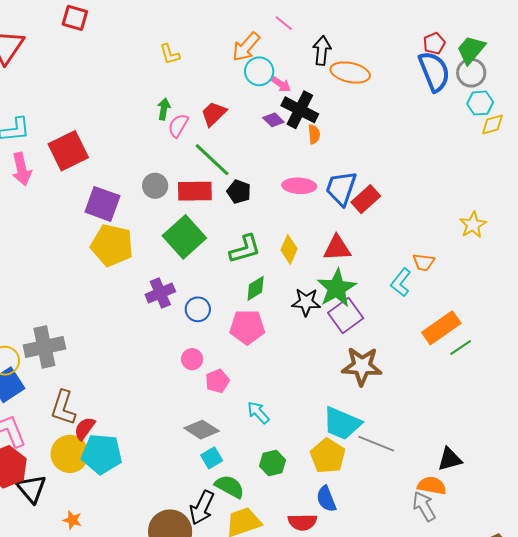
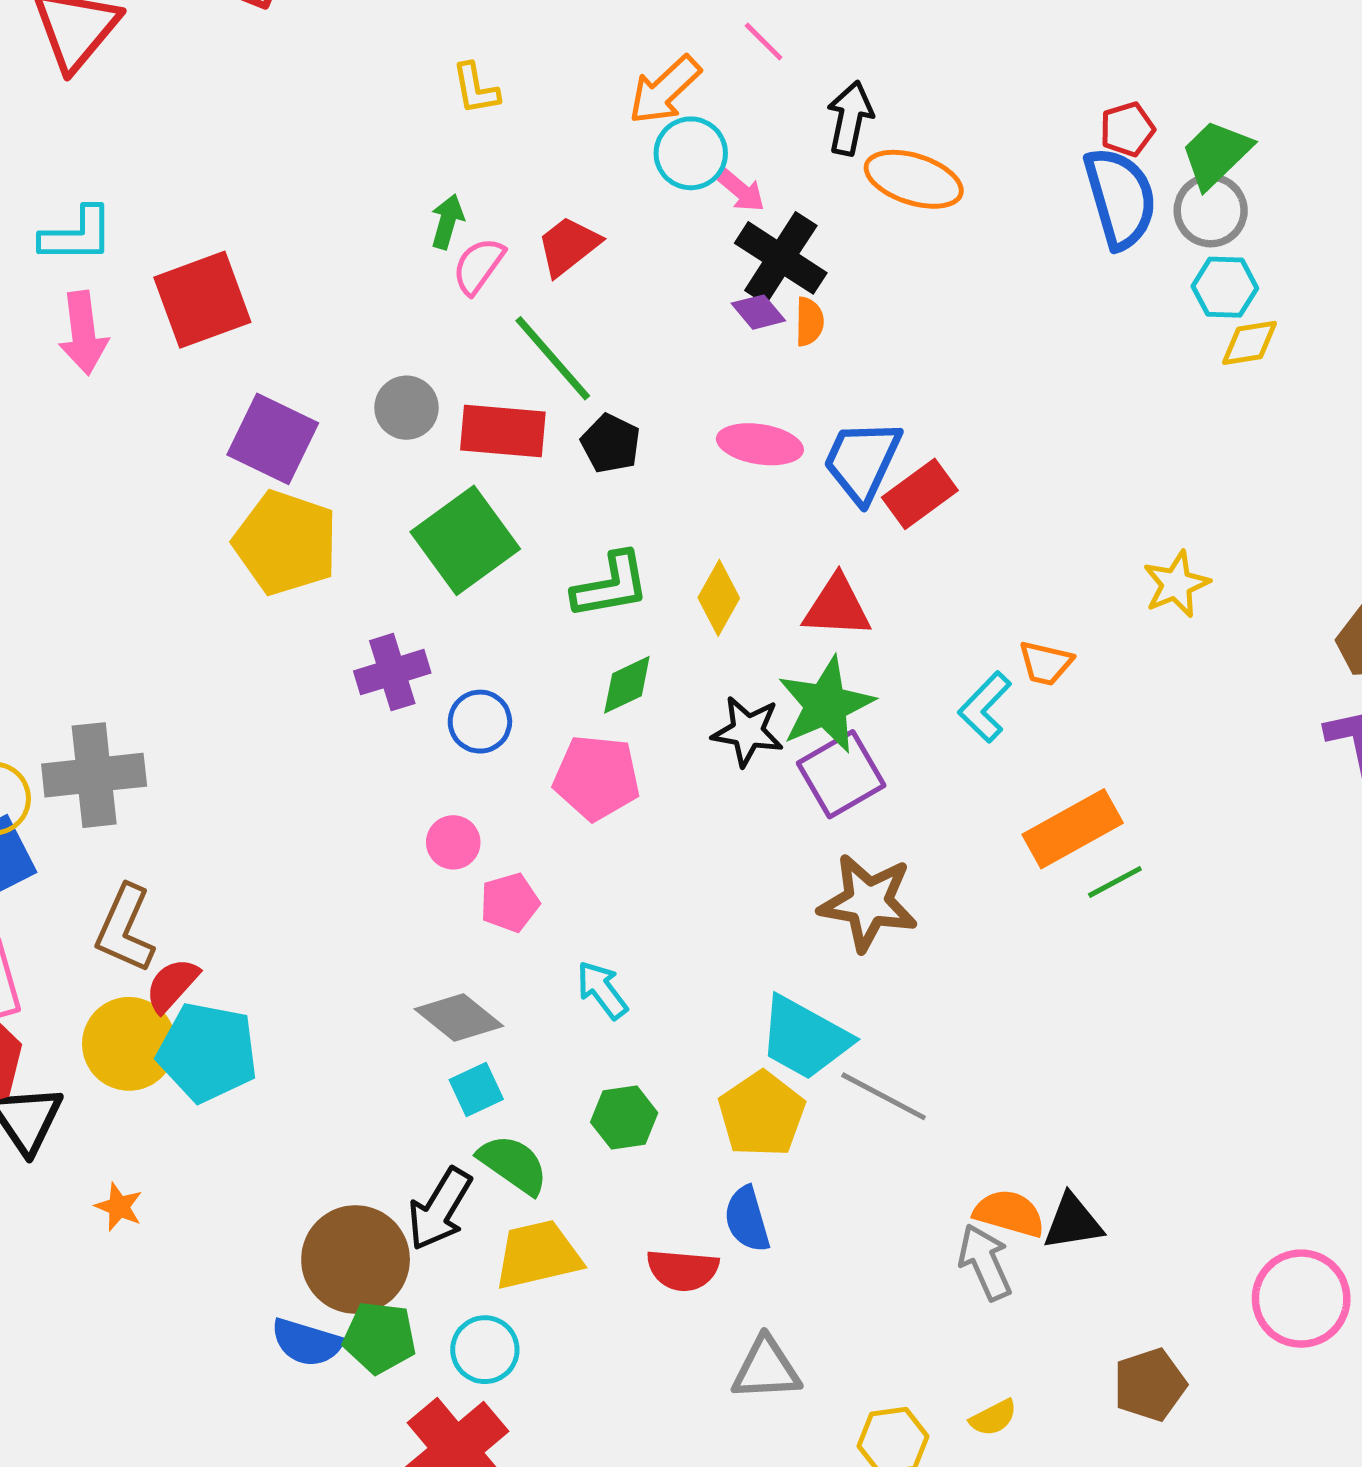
purple diamond: (273, 120) -> (758, 312), moved
black triangle: (450, 459) -> (1073, 1222), moved

